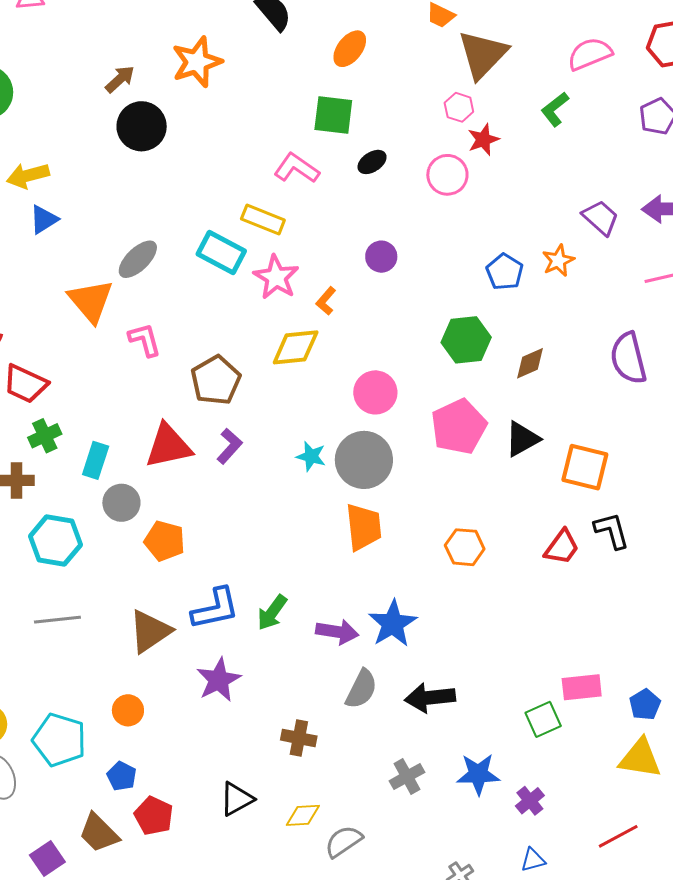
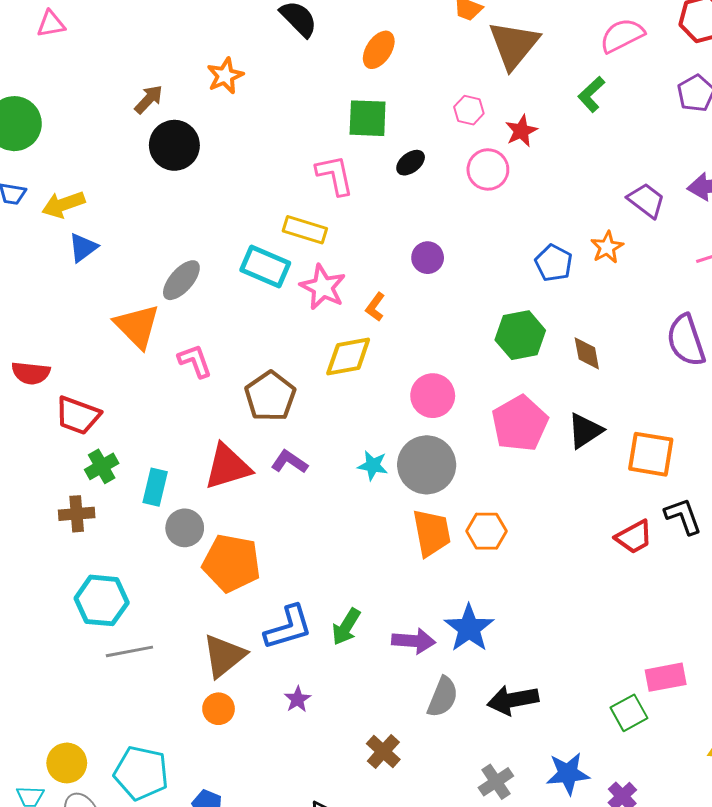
orange star: (197, 62) -> (225, 76), size x0.7
pink hexagon: (459, 107) -> (469, 110), moved
pink L-shape: (297, 168) -> (335, 175), turned 48
brown diamond: (530, 363) -> (587, 353), turned -72
purple L-shape: (229, 446) -> (289, 462), turned -93
cyan hexagon: (55, 540) -> (102, 600), moved
orange pentagon: (165, 541) -> (231, 563), size x1.4
orange hexagon: (465, 547) -> (486, 531), moved
red trapezoid: (562, 547) -> (634, 537), turned 30
purple star: (219, 680) -> (297, 699), size x0.6
orange circle: (128, 710) -> (219, 709), moved
brown cross: (299, 738) -> (383, 752), turned 36

